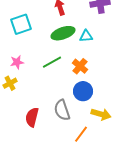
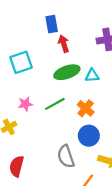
pink star: (17, 62) -> (25, 104), moved
red semicircle: (32, 117) -> (17, 166), moved

